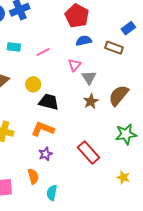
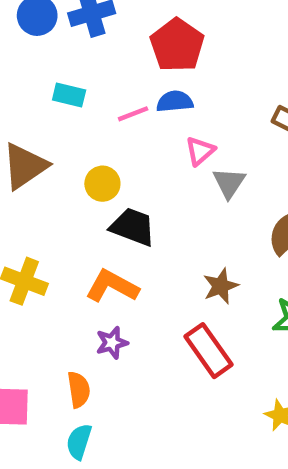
red pentagon: (77, 16) -> (177, 45), moved
blue semicircle: (84, 41) -> (175, 101), moved
brown star: (91, 101) -> (221, 286), moved
cyan semicircle: (52, 193) -> (79, 442), moved

